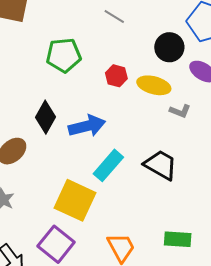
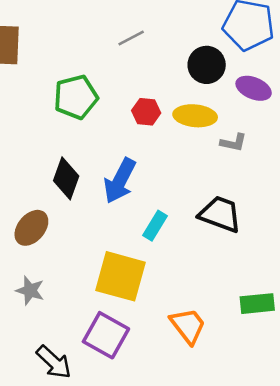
gray line: (114, 17) -> (131, 38), turned -50
blue arrow: (87, 126) -> (120, 181), turned 141
cyan rectangle: (108, 165) -> (155, 226), size x0.7

